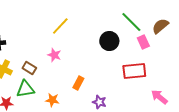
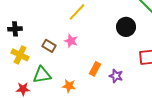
brown rectangle: (29, 68) -> (49, 46), moved
purple star: (99, 102) -> (116, 76), moved

